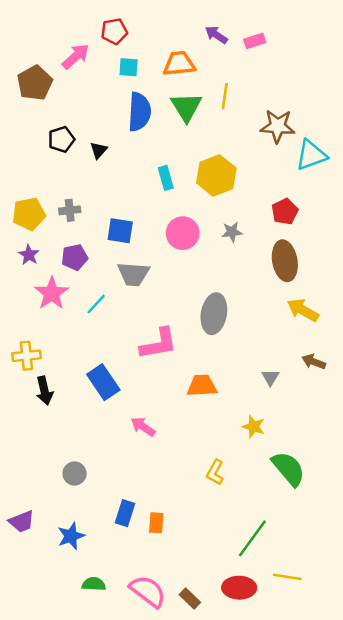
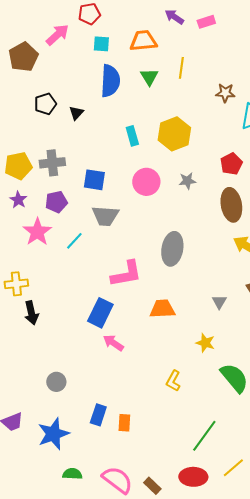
green triangle: (186, 107) -> (149, 77), size x0.7
brown star: (278, 126) -> (225, 93), size x0.7
gray cross: (70, 210) -> (52, 163), size x1.4
blue rectangle: (103, 382) -> (100, 313), moved, turned 60
blue star: (71, 536) -> (53, 434), size x1.4
yellow line: (287, 577) -> (233, 468), turned -50

